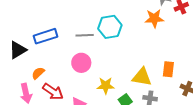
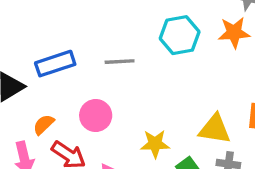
cyan hexagon: (110, 27) -> (180, 35), moved
pink circle: (81, 63) -> (96, 115), moved

